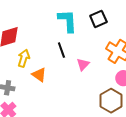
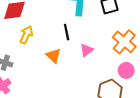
orange triangle: (39, 75) -> (53, 56), moved

